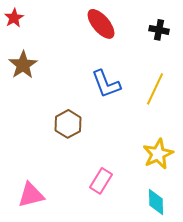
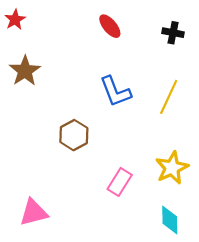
red ellipse: (101, 24) -> (110, 26), size x0.7
pink rectangle: (101, 181) -> (120, 182), moved

